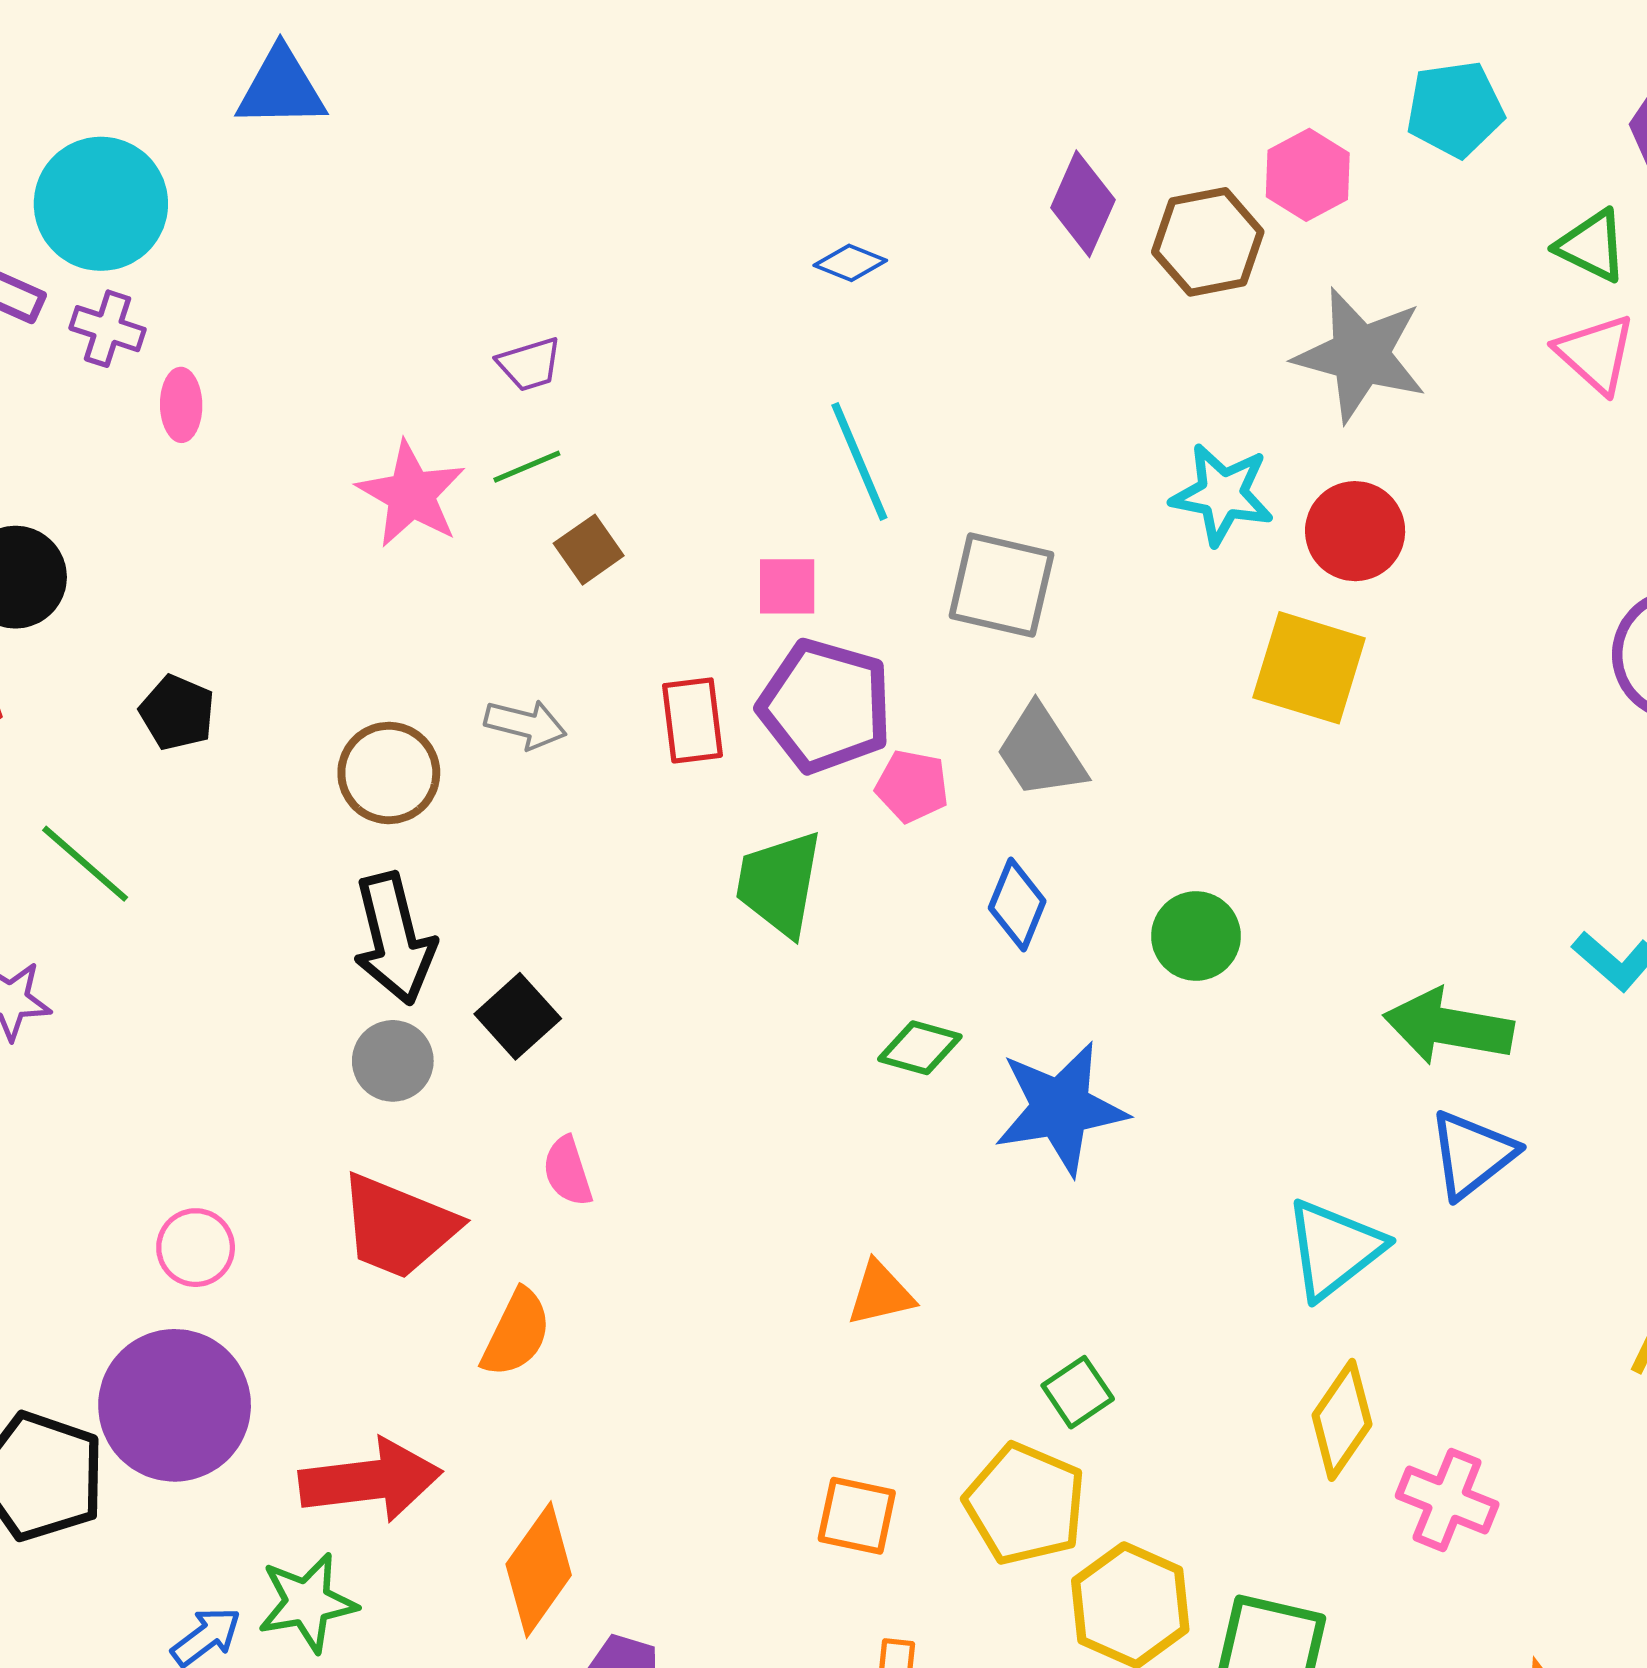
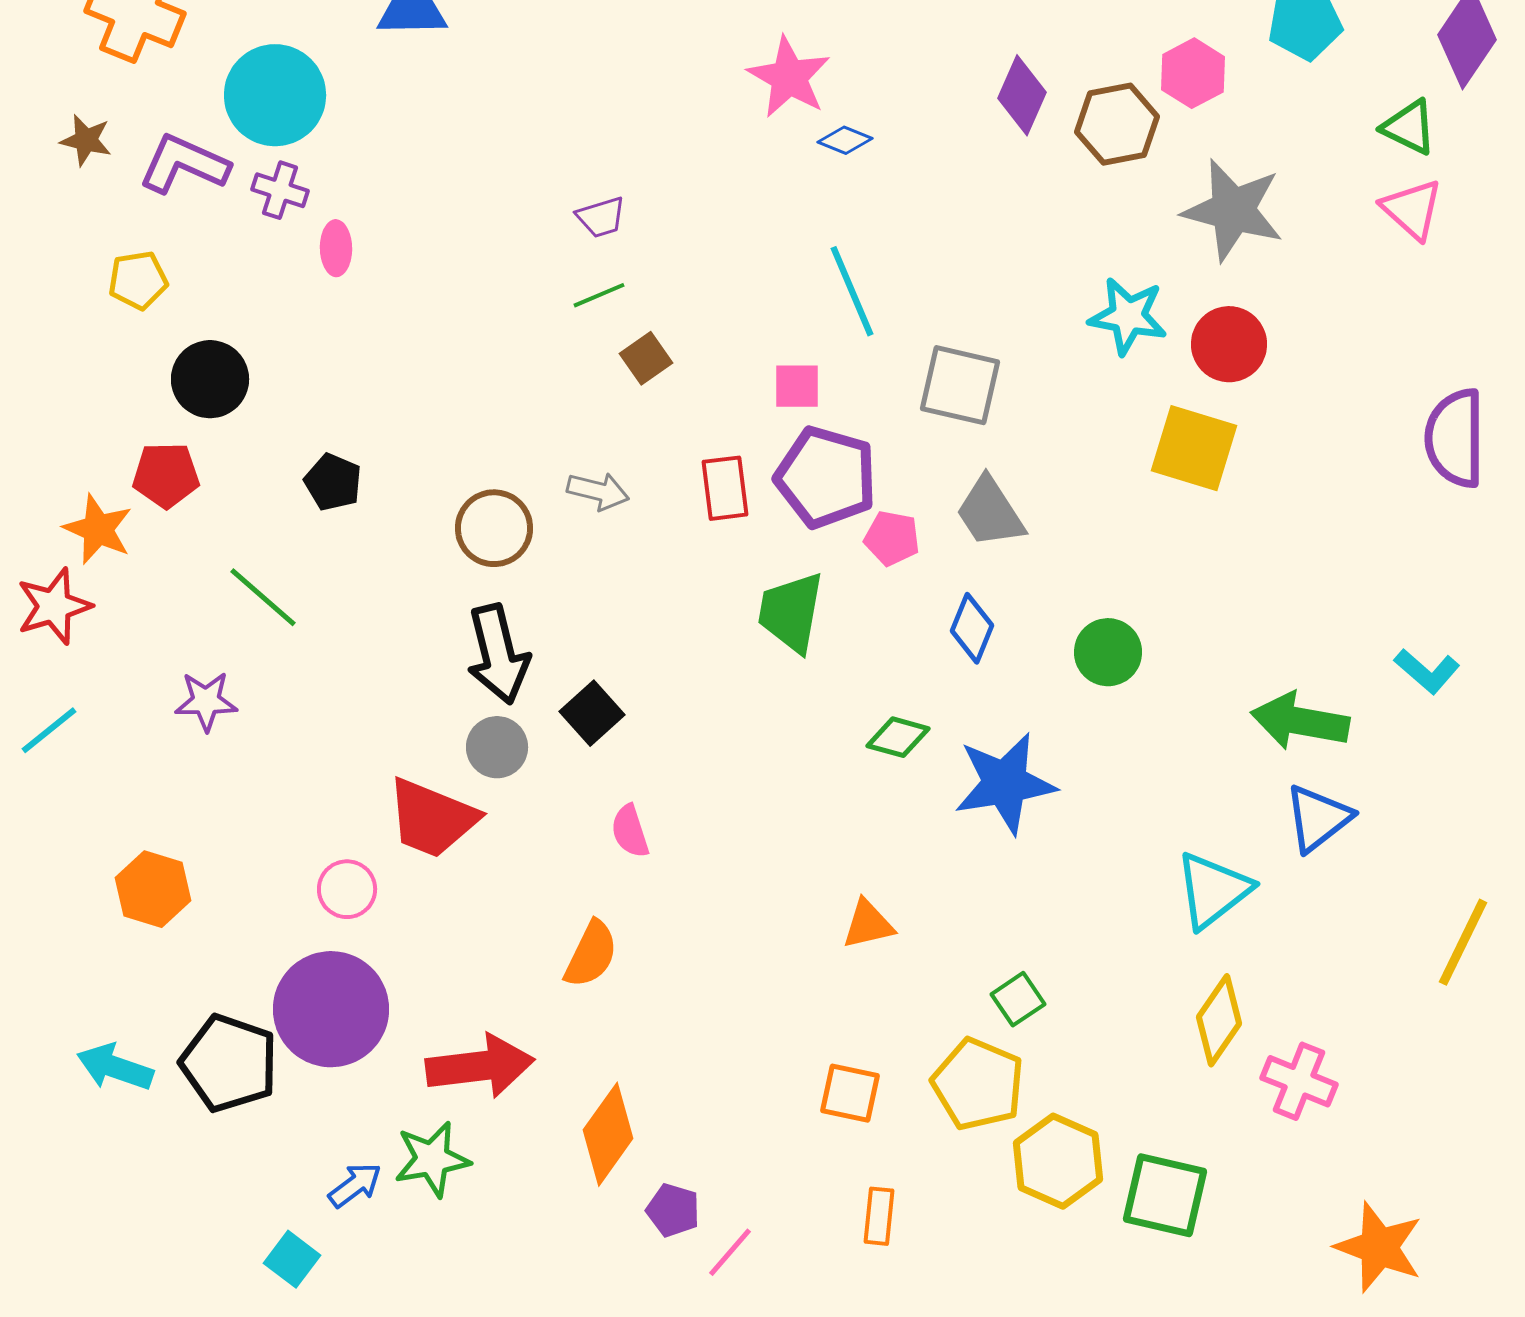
pink star: (411, 494) -> (789, 77), moved
red trapezoid: (398, 1227) -> (432, 818), moved

